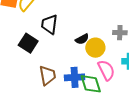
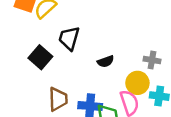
yellow circle: (95, 48) -> (137, 83), moved

